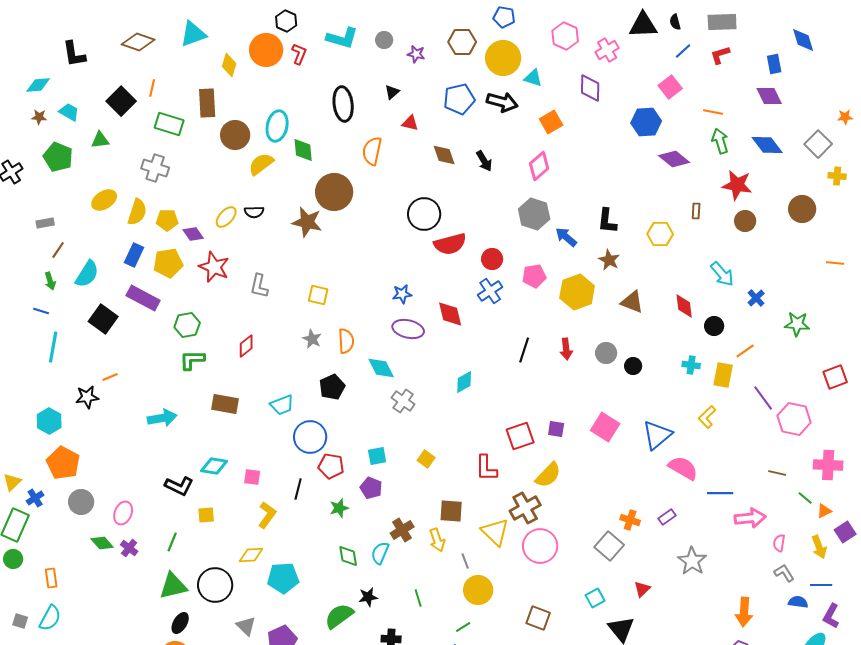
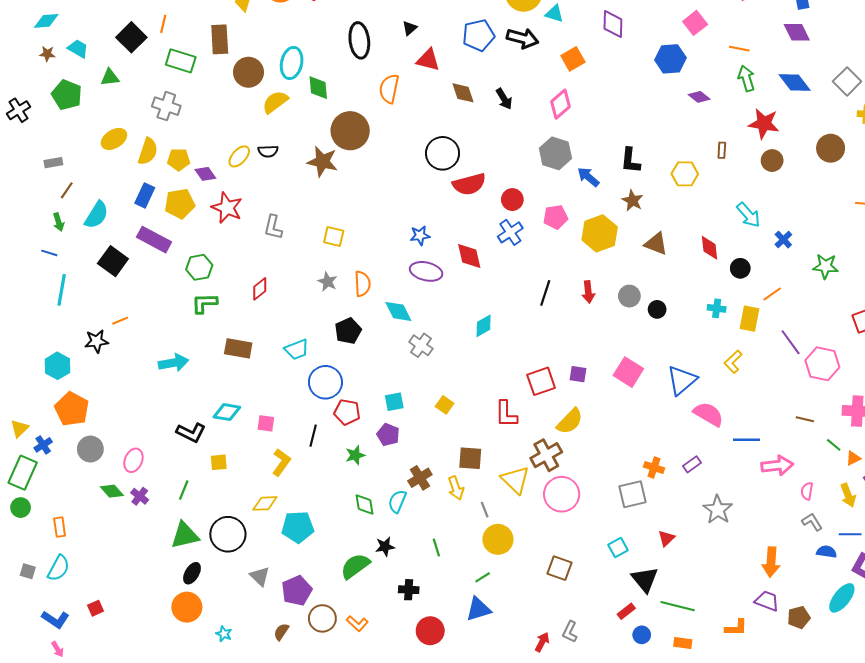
red triangle: (410, 123) -> (428, 60), size x1.4
purple diamond: (674, 159) -> (699, 97), size x0.7
gray square: (609, 546) -> (632, 494), turned 36

